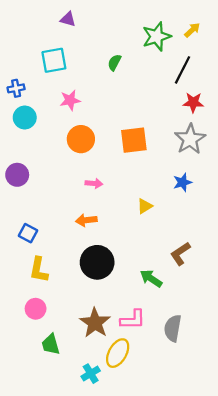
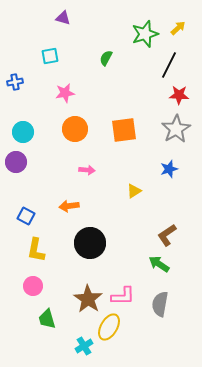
cyan square: (54, 60) -> (50, 56), size x0.7
cyan circle: (25, 118) -> (23, 132), moved
orange arrow: (86, 220) -> (69, 206), moved
green arrow: (151, 278) -> (159, 264), moved

